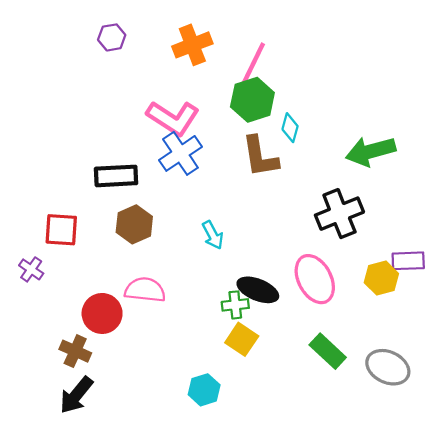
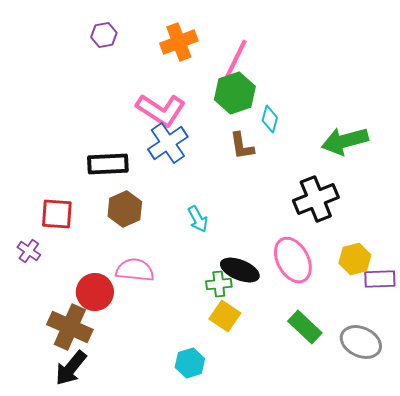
brown L-shape: (260, 157) -> (242, 146), size x0.7
purple rectangle: (408, 261) -> (380, 279), moved
brown cross: (75, 351) -> (70, 327), size x1.5

